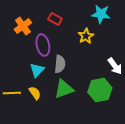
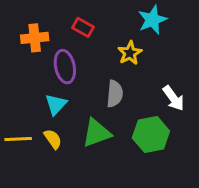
cyan star: (101, 14) -> (152, 20), turned -30
orange cross: (23, 26) -> (35, 38), turned 30
gray semicircle: (60, 64) -> (115, 94), moved

